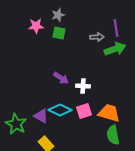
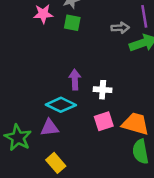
purple arrow: (61, 78) -> (75, 80), turned -126
cyan diamond: (60, 110) -> (61, 105), moved
purple triangle: (41, 116) -> (49, 128), turned -35

